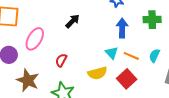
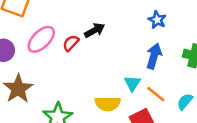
red semicircle: (61, 60) -> (71, 43), moved

